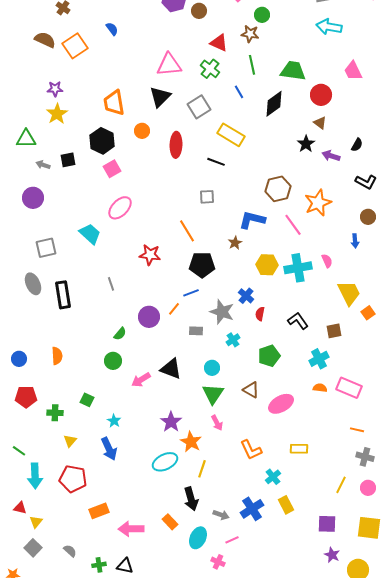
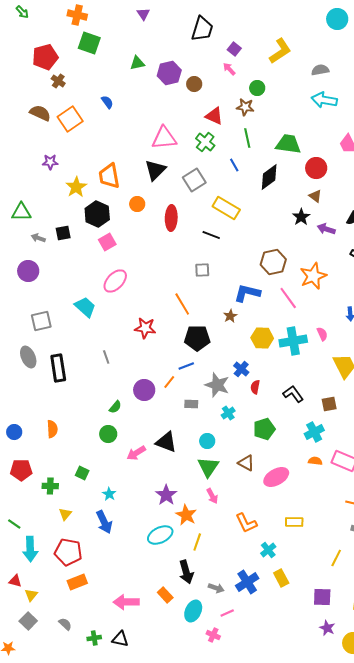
yellow star: (57, 114) -> (76, 187), moved
orange rectangle: (99, 511) -> (77, 582), moved

